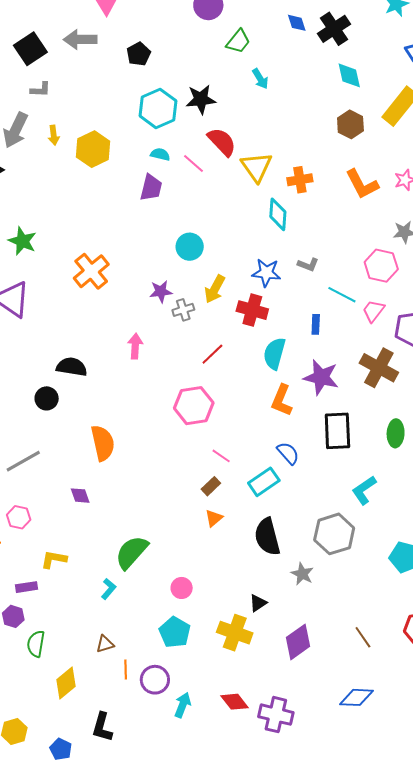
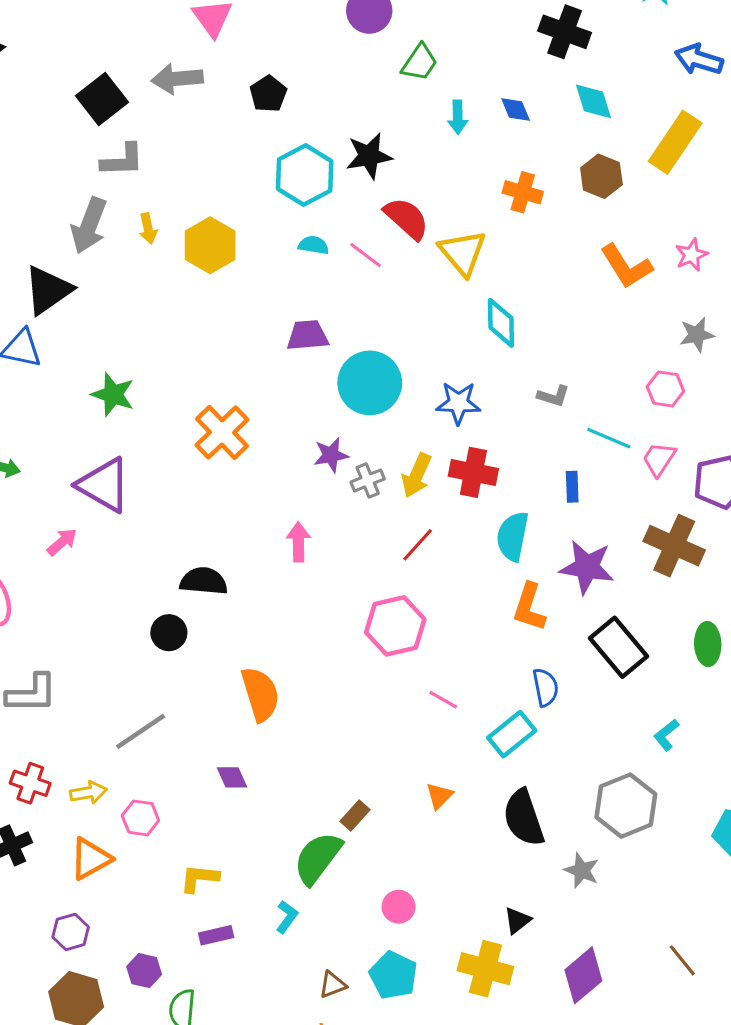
blue diamond: (297, 23) -> (516, 110), moved
black cross: (334, 29) -> (565, 32), turned -32
cyan arrow: (260, 79) -> (458, 117), turned 35
gray L-shape: (40, 90) -> (122, 160), size x1.4
orange cross: (300, 180) -> (523, 192), moved, turned 30
purple trapezoid: (151, 188) -> (308, 335), moved, turned -104
cyan circle: (190, 247) -> (370, 383), size x1.5
pink hexagon: (381, 266) -> (665, 389), size x0.7
blue star: (266, 273) -> (458, 403), moved
yellow arrow: (215, 289) -> (417, 475), moved
black rectangle: (337, 431) -> (618, 647), turned -33
blue semicircle: (288, 453) -> (545, 687), turned 35
brown rectangle: (211, 486) -> (355, 816), moved
cyan L-shape: (364, 490) -> (666, 735), size x0.7
purple rectangle: (26, 587) -> (216, 935), moved
brown triangle: (105, 644) -> (333, 985), moved

